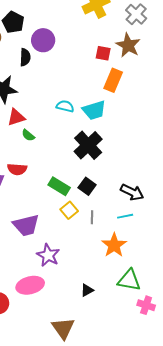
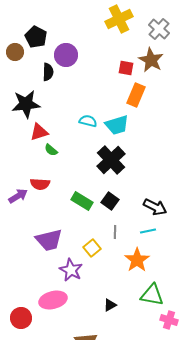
yellow square: (69, 210) -> (92, 248), moved

